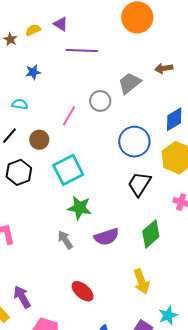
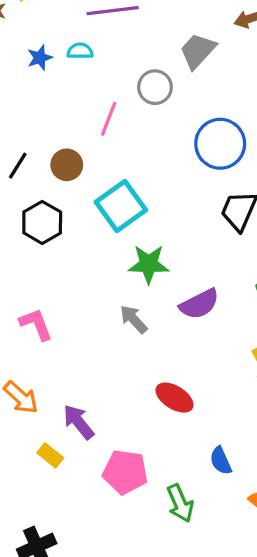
cyan semicircle: (20, 104) -> (80, 51), moved

